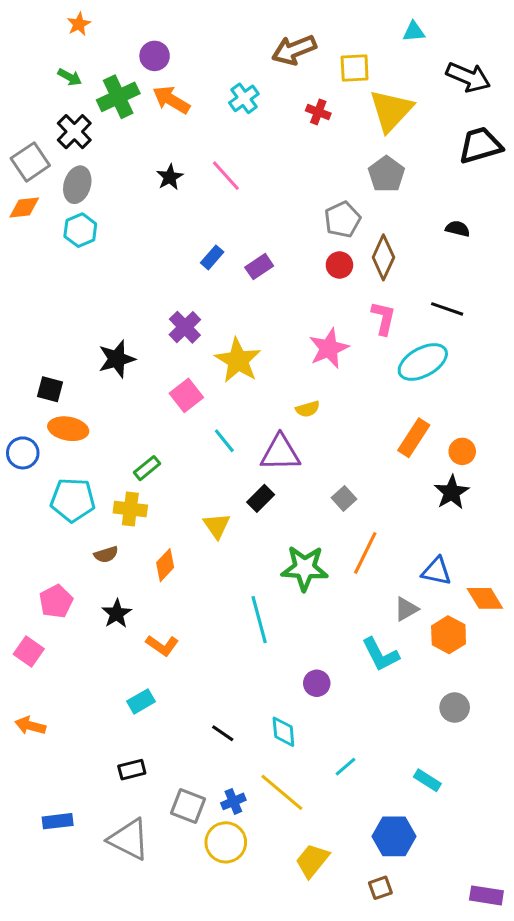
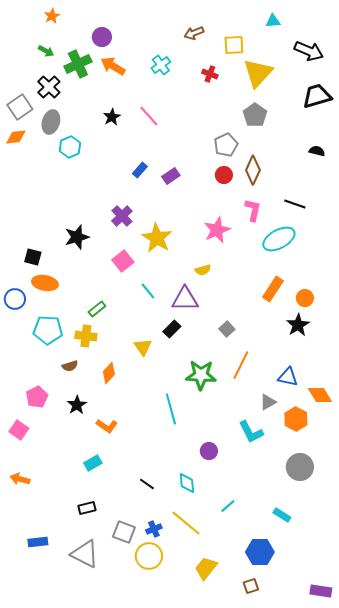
brown arrow: (294, 50) -> (194, 33), size x0.7
black semicircle: (458, 229) -> (317, 151), moved
cyan hexagon: (80, 230) -> (70, 147), moved
gray circle: (455, 708) -> (300, 467), size x1.4

